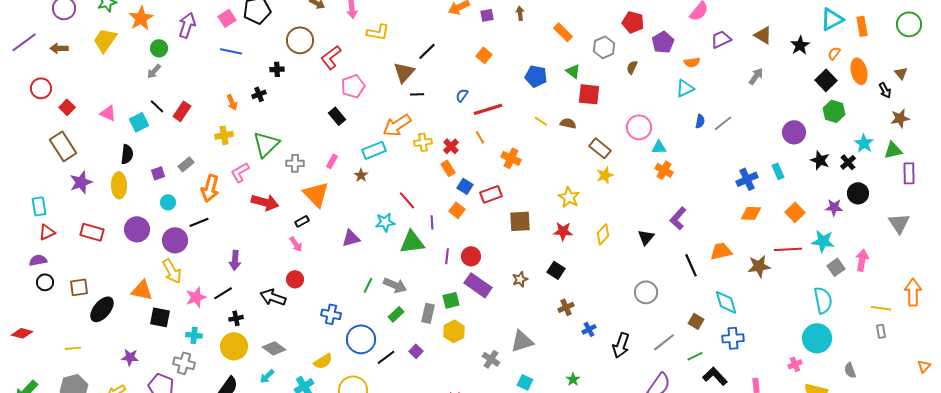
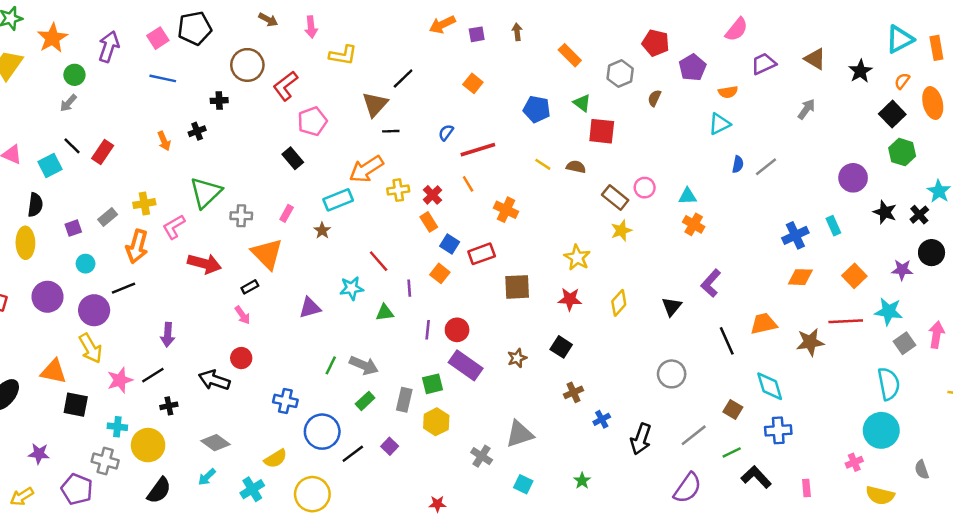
pink circle: (639, 127) -> (645, 188), moved, size x0.7
yellow cross: (224, 135) -> (144, 204), moved
green triangle: (412, 242) -> (385, 313), size x0.6
yellow circle: (234, 346) -> (148, 445), moved

